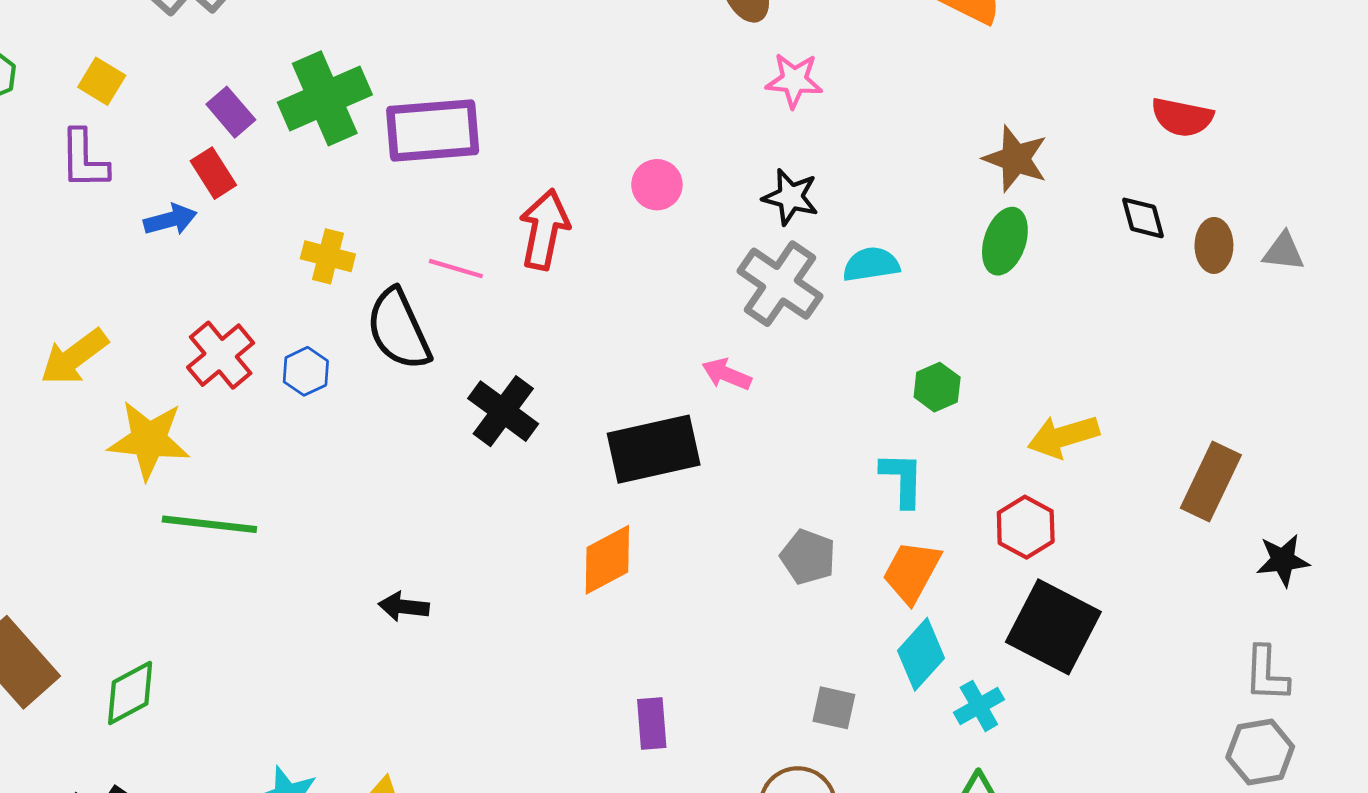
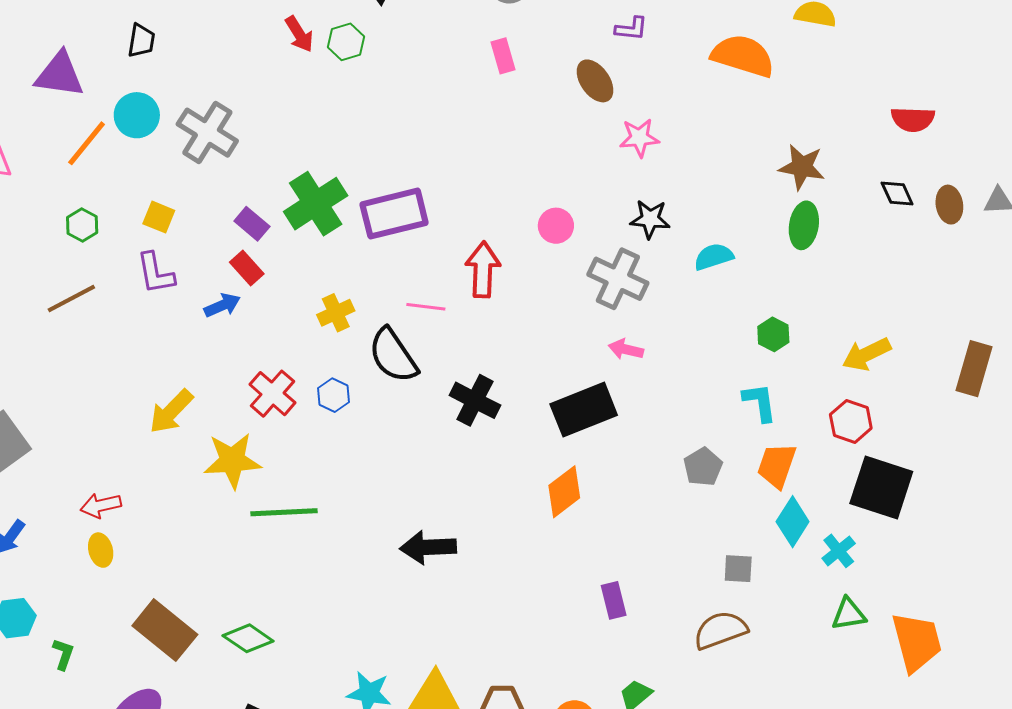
yellow cross: (328, 256) -> (336, 313), turned -30
gray cross: (780, 284) -> (618, 279), moved
gray pentagon: (808, 557) -> (703, 467), turned 30
black arrow: (404, 607) -> (428, 547), size x1.6
green diamond: (130, 693) -> (248, 638), turned 72

